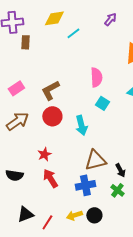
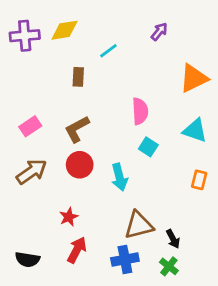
yellow diamond: (54, 18) -> (65, 30), moved
brown rectangle: (25, 42) -> (78, 77), moved
black semicircle: (14, 175) -> (27, 259), moved
red arrow: (50, 178) -> (77, 250), turned 60

